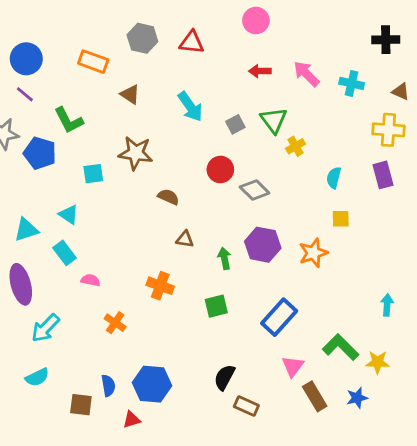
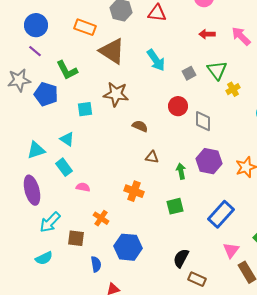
brown triangle: (130, 94) -> (112, 51), size x1.8
gray diamond: (255, 190) -> (203, 121), turned 45
blue hexagon: (152, 384) -> (128, 247), moved
brown square: (81, 405) -> (76, 238), moved

